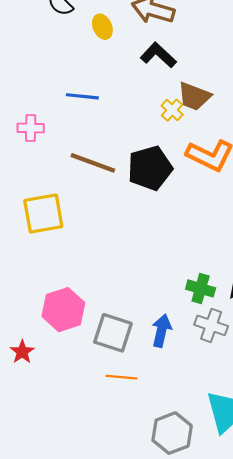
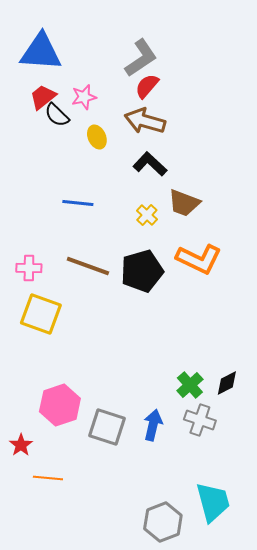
yellow cross: (172, 110) -> (147, 215), moved
pink cross: (31, 128) -> (29, 268), moved
yellow square: (43, 214) -> (41, 314), turned 30
green cross: (201, 288) -> (190, 385), turned 32
orange line: (121, 377) -> (48, 478), moved

